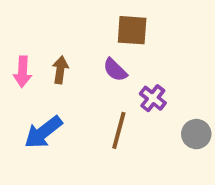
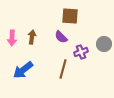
purple cross: (153, 98) -> (81, 52), turned 32
gray circle: (196, 134) -> (104, 44), moved

